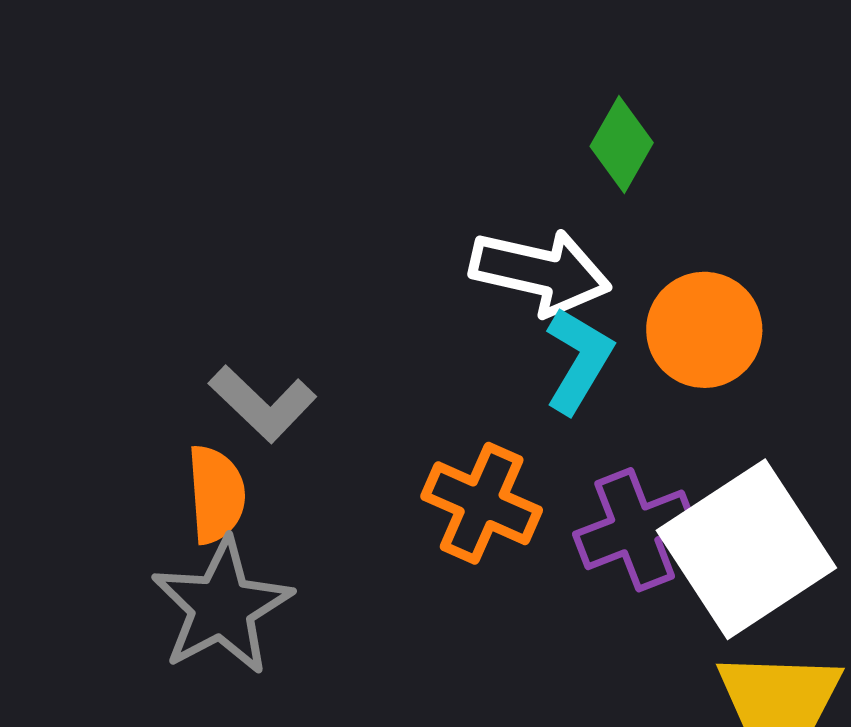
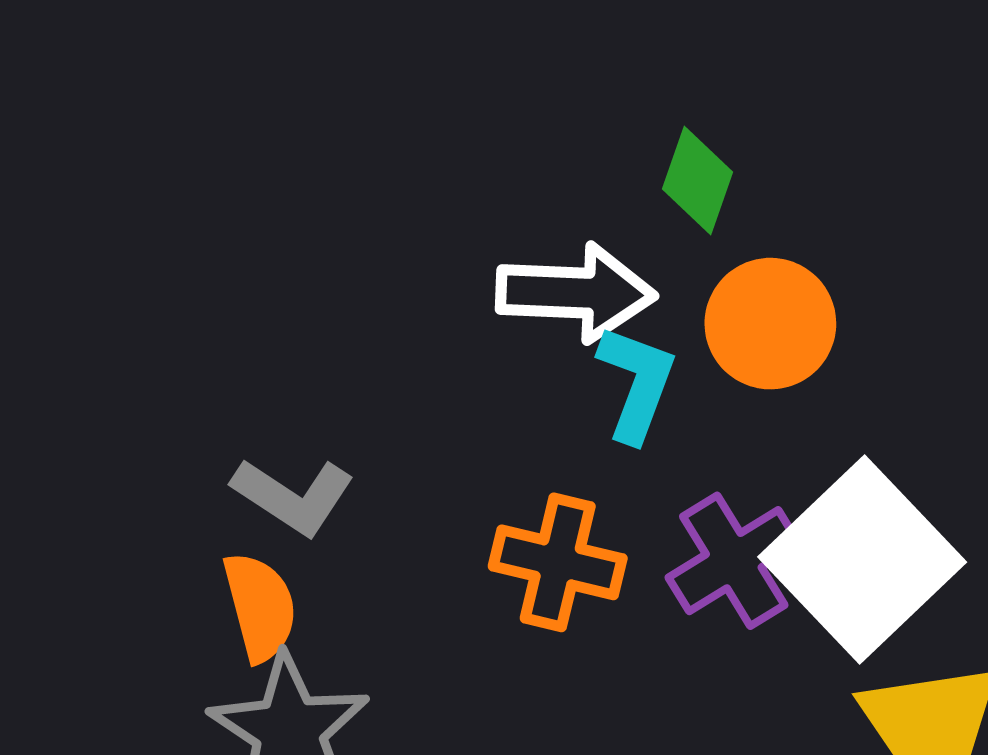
green diamond: (622, 145) -> (697, 181), moved

